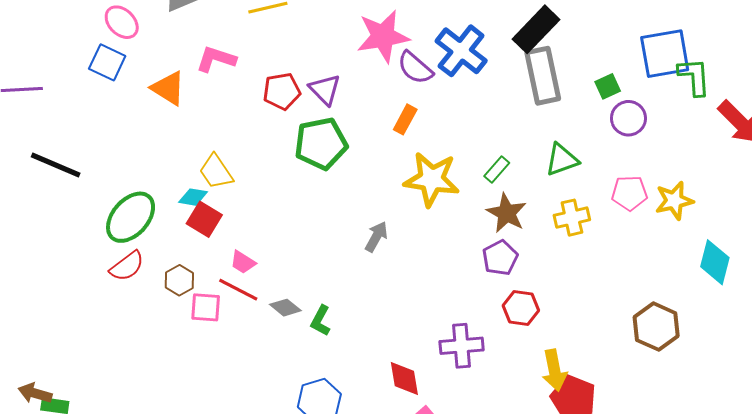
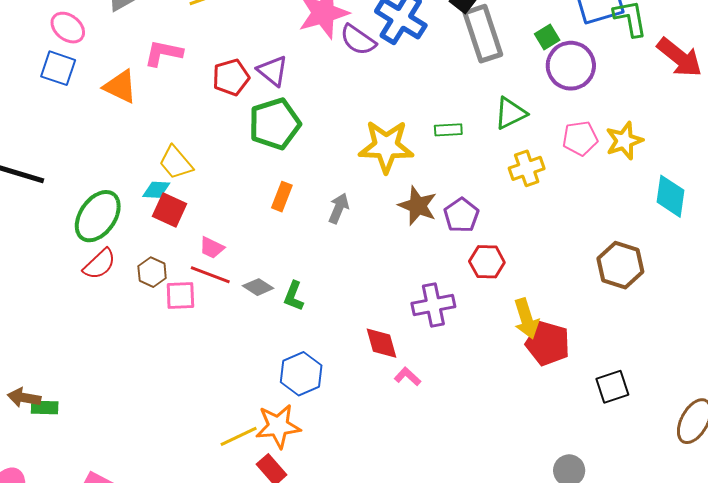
purple circle: (628, 118) -> (571, 66), size x1.4
orange rectangle: (405, 119) -> (282, 197), moved
green rectangle: (497, 169) -> (448, 130), turned 52
brown star: (507, 213) -> (418, 206), moved

